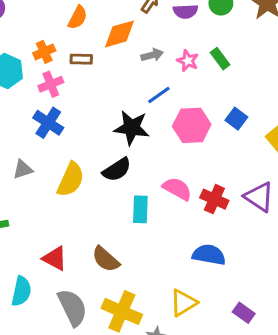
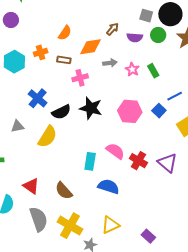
pink cross: (51, 84) -> (80, 78), moved
blue line: (159, 95) -> (175, 96), moved
black semicircle: (117, 170) -> (61, 112), moved
blue semicircle: (209, 255) -> (108, 187), moved

